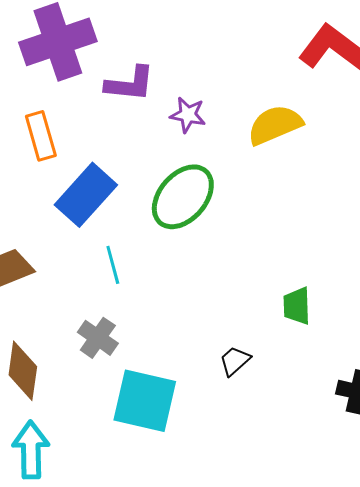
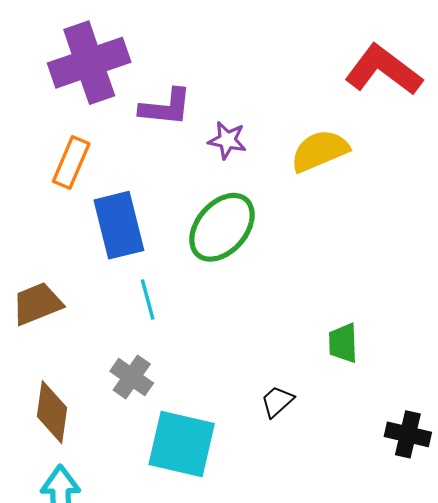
orange rectangle: (41, 136) -> (71, 162), turned 39
blue rectangle: (86, 195) -> (119, 225), turned -56

